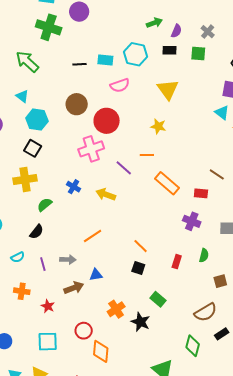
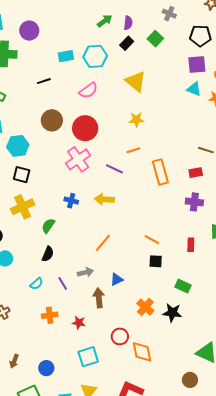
gray cross: (208, 32) -> (169, 14), moved
black rectangle: (169, 50) -> (127, 43), turned -32
green square: (198, 53) -> (155, 39), turned -35
cyan rectangle: (105, 60) -> (66, 56), moved
orange rectangle: (167, 183) -> (160, 172), turned 50
brown arrow: (74, 288) -> (99, 298), turned -60

